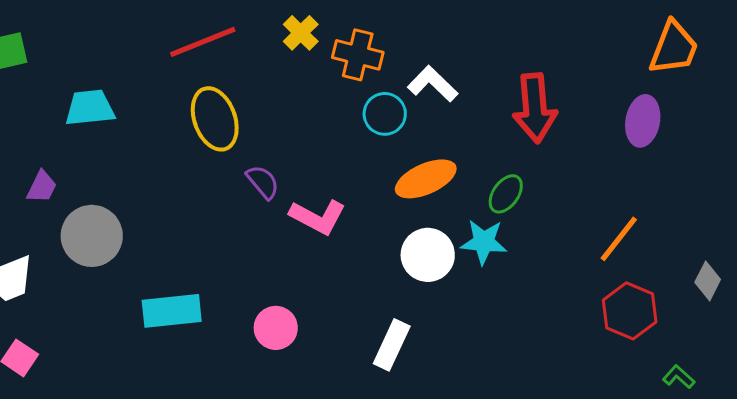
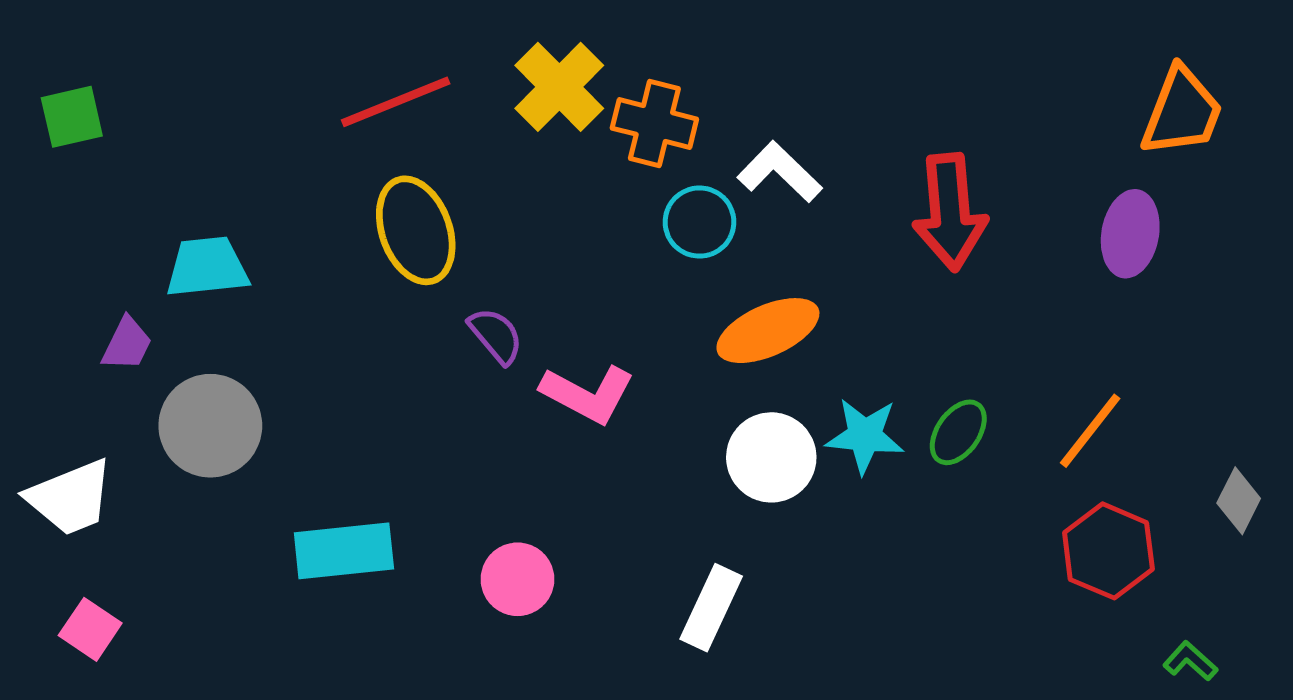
yellow cross: (301, 33) -> (559, 87), size x1.5
cyan trapezoid: (90, 108) -> (207, 267), moved
green ellipse: (506, 194) -> (958, 432), moved

